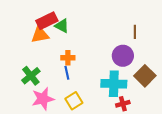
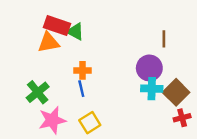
red rectangle: (47, 21) -> (57, 25), turned 45
cyan cross: (114, 84) -> (152, 89), moved, size x0.7
red cross: (123, 104) -> (182, 118), moved

